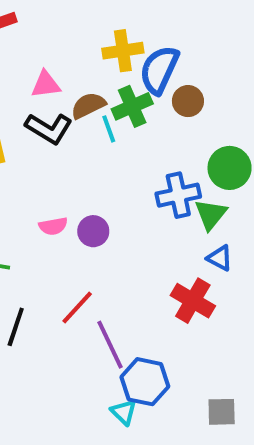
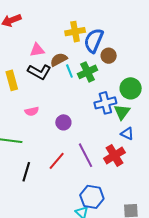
green cross: (132, 106) -> (87, 72), moved
pink semicircle: (53, 226) -> (32, 111), moved
red cross: (193, 301) -> (114, 155), turned 30
purple line: (110, 345) -> (85, 155), moved

